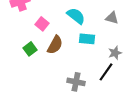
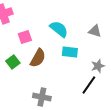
pink square: (42, 24) -> (25, 37), turned 32
gray cross: (76, 82) -> (42, 97), moved

